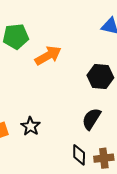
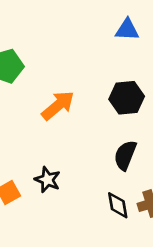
orange arrow: (48, 56) -> (58, 105), moved

